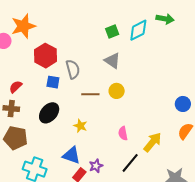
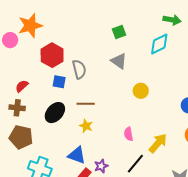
cyan diamond: (138, 30) -> (159, 44), moved
yellow circle: (117, 91) -> (141, 91), moved
brown line: (90, 94) -> (86, 104), moved

